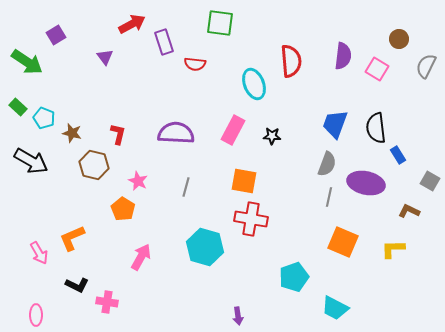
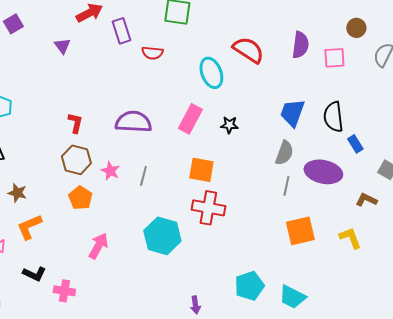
red semicircle: (291, 61) -> (248, 50), turned -52
pink square: (377, 69) -> (334, 58), turned -35
brown star: (72, 133) -> (17, 193), moved
brown hexagon: (94, 165) -> (76, 160), moved
pink star: (138, 181) -> (110, 171), moved
orange square: (343, 242) -> (300, 231), turned -36
yellow L-shape: (393, 249) -> (350, 238), turned 70
cyan pentagon: (294, 277) -> (249, 286), moved

